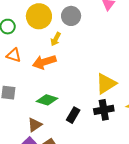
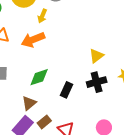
yellow triangle: (106, 84) -> (96, 56), size x0.7
green diamond: (47, 100) -> (39, 77), turned -30

